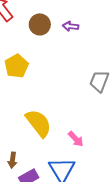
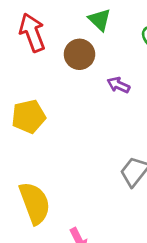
brown circle: (40, 24) -> (79, 54), moved

